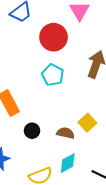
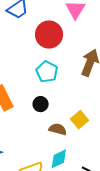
black circle: (32, 131) -> (41, 104), moved

